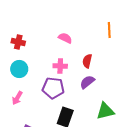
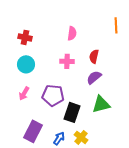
pink semicircle: (65, 38) -> (72, 33), turned 72
purple pentagon: (53, 88) -> (53, 95), moved
green triangle: (105, 111) -> (101, 104), moved

